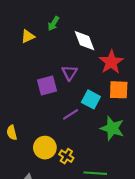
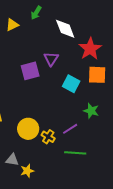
purple line: (71, 114) -> (70, 129), moved
green star: (112, 128) -> (91, 111), size x0.7

